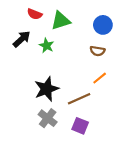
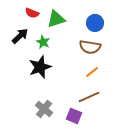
brown semicircle: (97, 51) -> (90, 47), size x1.5
black star: (47, 89) -> (40, 67), moved
brown line: (79, 99) -> (89, 97), moved

